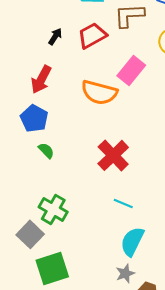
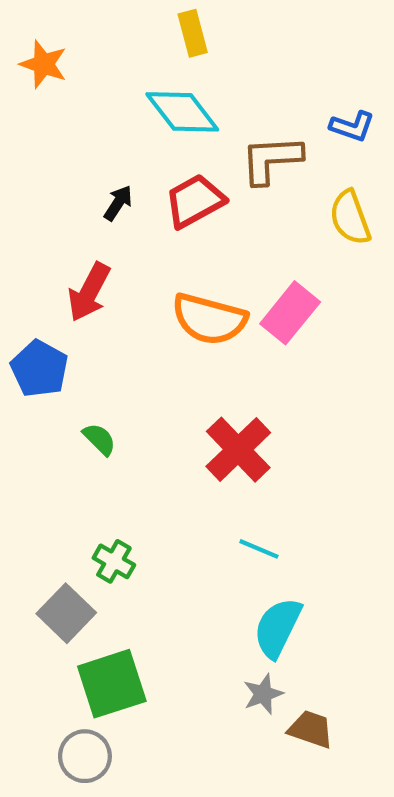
pink rectangle: (131, 70) -> (290, 313), moved
blue pentagon: (34, 118) -> (39, 369), moved
green cross: (53, 209) -> (114, 561), size x0.7

